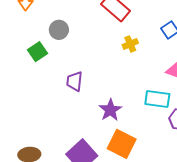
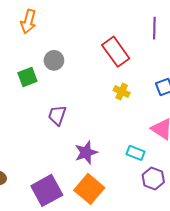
yellow cross: (130, 44) -> (122, 92), turned 35
cyan rectangle: (157, 99) -> (135, 153), size x0.7

